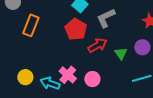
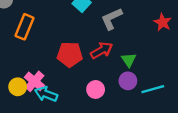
red pentagon: (76, 29) -> (70, 54), moved, turned -30
purple circle: (142, 47) -> (128, 81), moved
pink cross: (68, 75) -> (34, 81), moved

